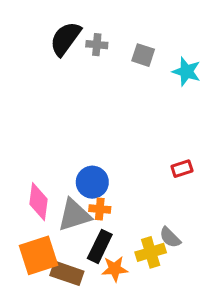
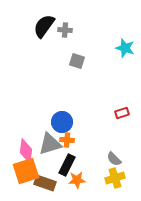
gray square: (143, 55) -> (77, 61), moved
pink diamond: (38, 202) -> (26, 151), moved
yellow cross: (151, 252) -> (115, 178), moved

